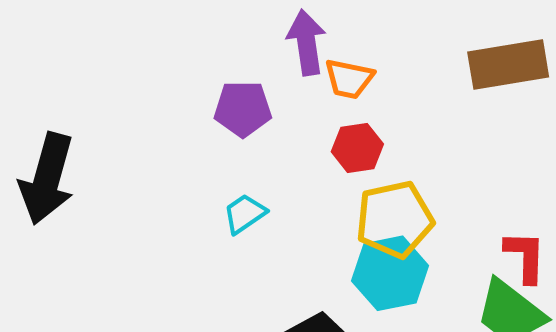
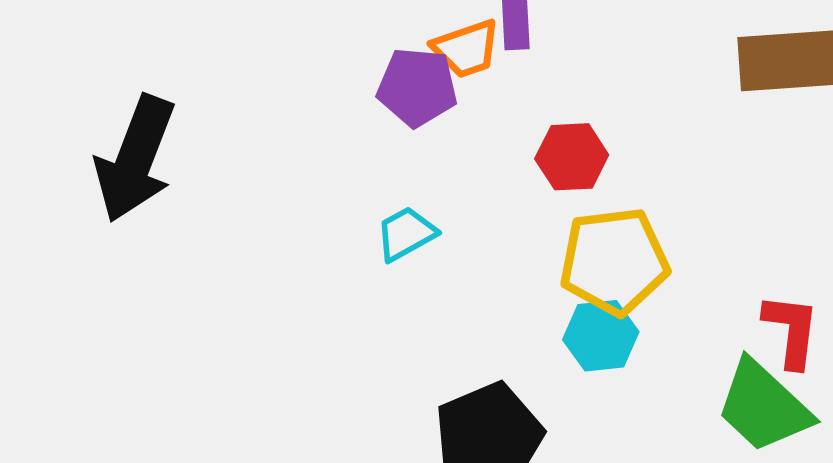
orange trapezoid: (349, 79) -> (466, 49), moved, turned -36
cyan hexagon: (390, 273) -> (601, 336), size x0.7

